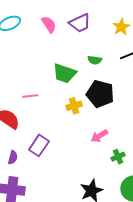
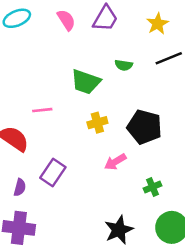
purple trapezoid: (80, 23) -> (105, 18), turned -35
black pentagon: (100, 94) -> (144, 127), moved
pink arrow: (99, 136) -> (115, 162), moved

